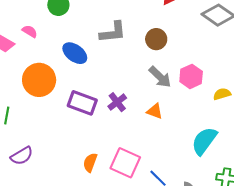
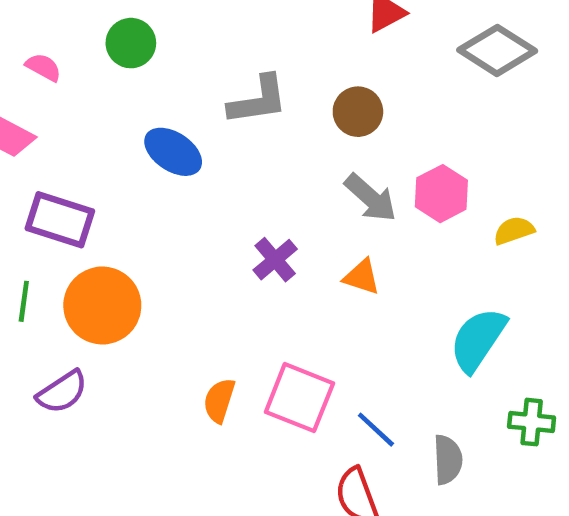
pink semicircle: (30, 31) -> (43, 67), moved
orange circle: (39, 80) -> (102, 306), moved
purple rectangle: (82, 103) -> (60, 220), moved

